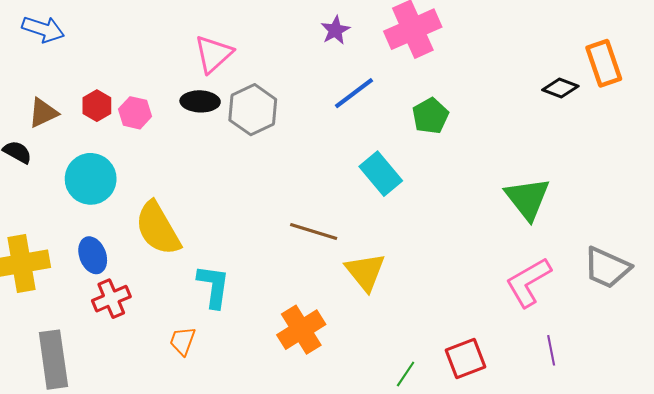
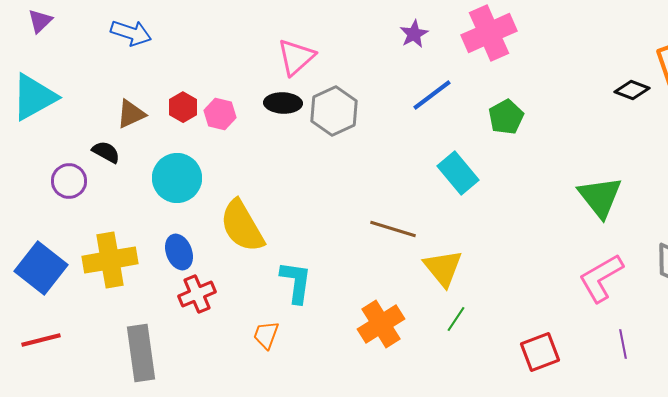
green line: (406, 374) -> (456, 319), moved

